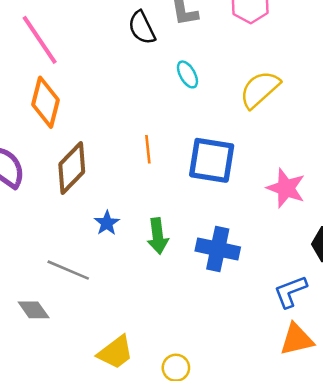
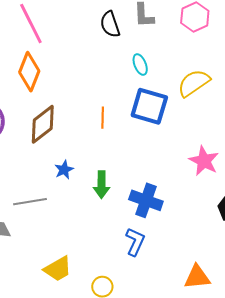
blue square: (212, 160) -> (149, 106), moved
gray line: (68, 270) -> (30, 202), turned -40
blue L-shape: (290, 292) -> (135, 242), moved, turned 128

